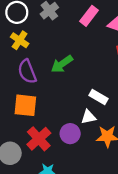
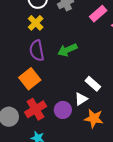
orange square: (25, 105) -> (30, 79), turned 35
white triangle: (88, 117) -> (81, 99), turned -32

